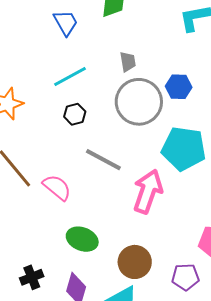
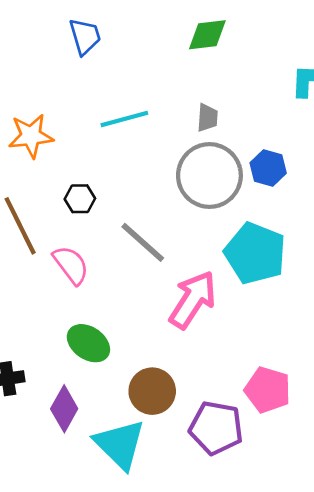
blue trapezoid: (66, 23) -> (85, 36), moved
black hexagon: (75, 114) -> (80, 199), moved
purple pentagon: (185, 277) -> (216, 428), size x1.4

